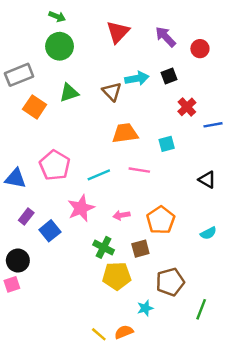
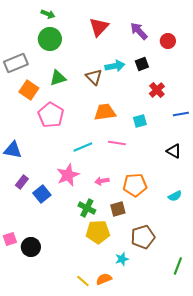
blue line: (213, 125) -> (181, 114), moved
pink pentagon: (55, 165) -> (51, 115), moved
orange pentagon: (161, 220) -> (135, 185), turned 30
black circle: (18, 261) -> (31, 247), moved
green line: (201, 309) -> (178, 266), moved

